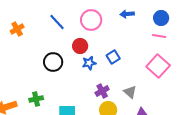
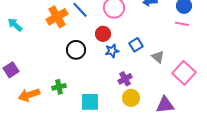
orange cross: (17, 29) -> (57, 17), moved, size x1.5
pink square: (158, 66) -> (184, 73), moved
gray triangle: (130, 92) -> (158, 57), moved

